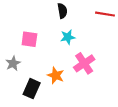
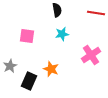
gray star: (13, 63) -> (10, 66), moved
pink cross: (84, 63) -> (91, 55), moved

